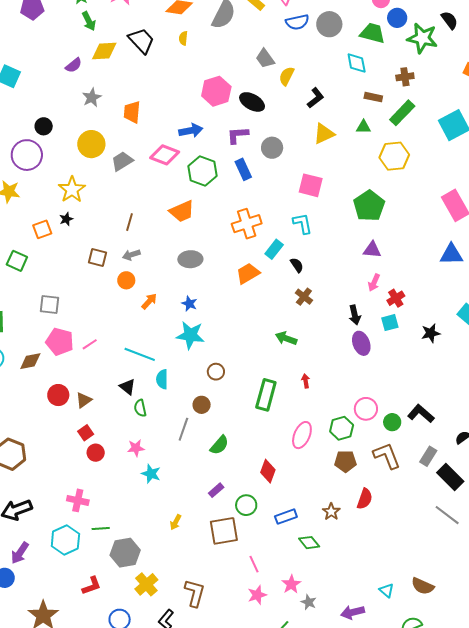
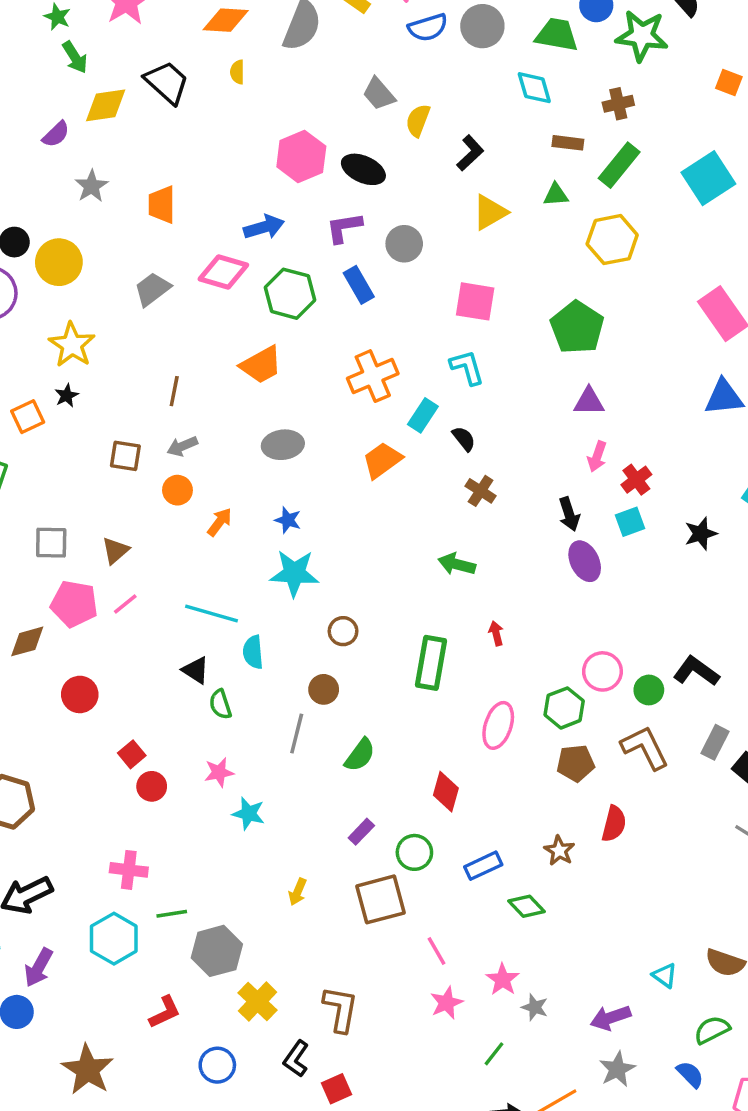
yellow circle: (91, 144) -> (59, 262), moved
brown triangle: (84, 400) -> (115, 551), moved

